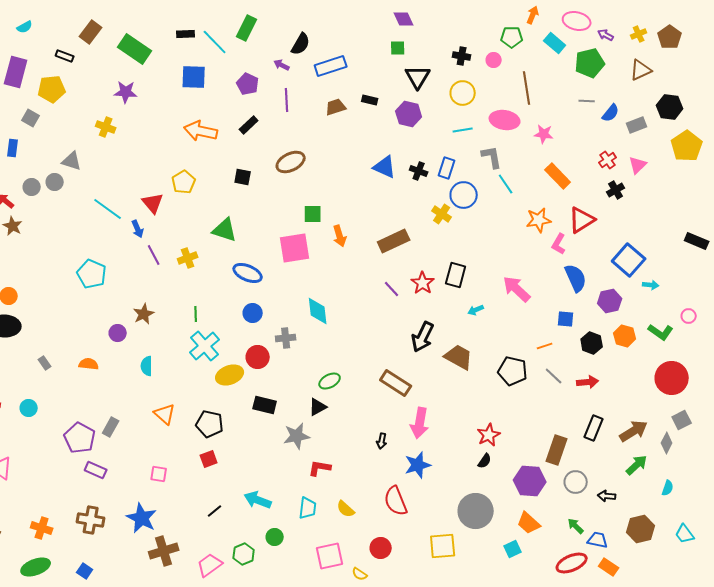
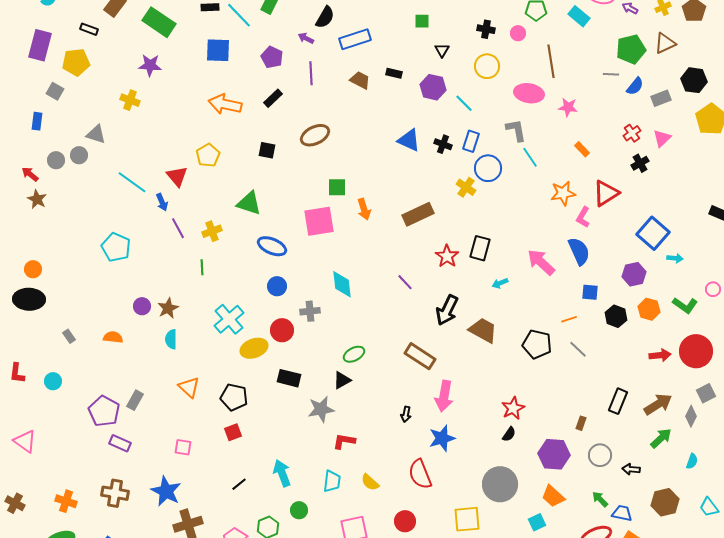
green pentagon: (590, 63) -> (631, 49), moved
black triangle: (418, 77) -> (442, 50), size x0.6
brown trapezoid: (336, 107) -> (360, 80), turned 45
cyan line: (463, 130) -> (464, 103), moved, turned 54
orange rectangle: (558, 176) -> (582, 149), size x0.6
blue semicircle: (576, 278) -> (579, 251), moved
purple line: (392, 289) -> (405, 282), moved
brown star: (144, 314) -> (168, 308), moved
green line: (196, 314) -> (202, 267), moved
red arrow: (588, 382) -> (660, 355), moved
brown rectangle: (557, 450) -> (581, 423), size x0.5
cyan arrow: (258, 500) -> (282, 473), turned 48

